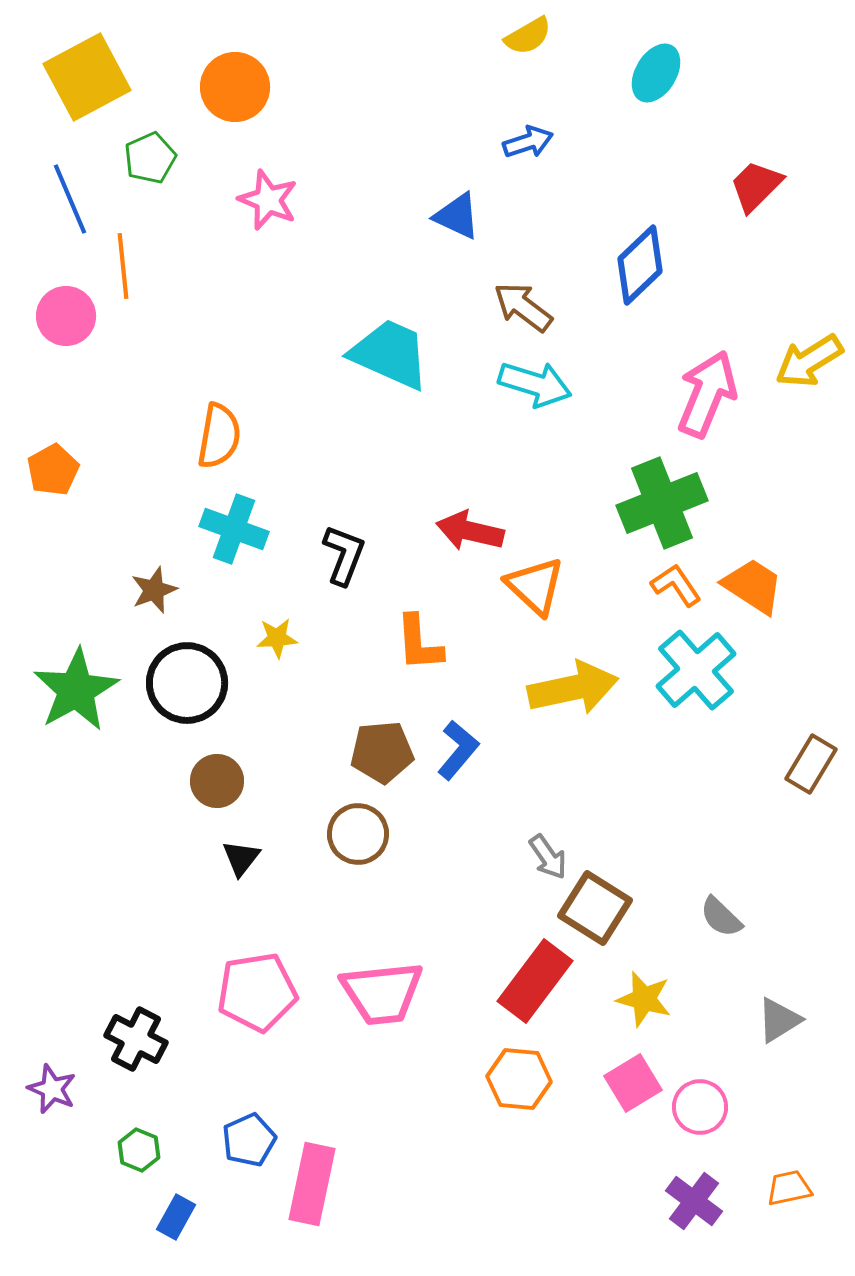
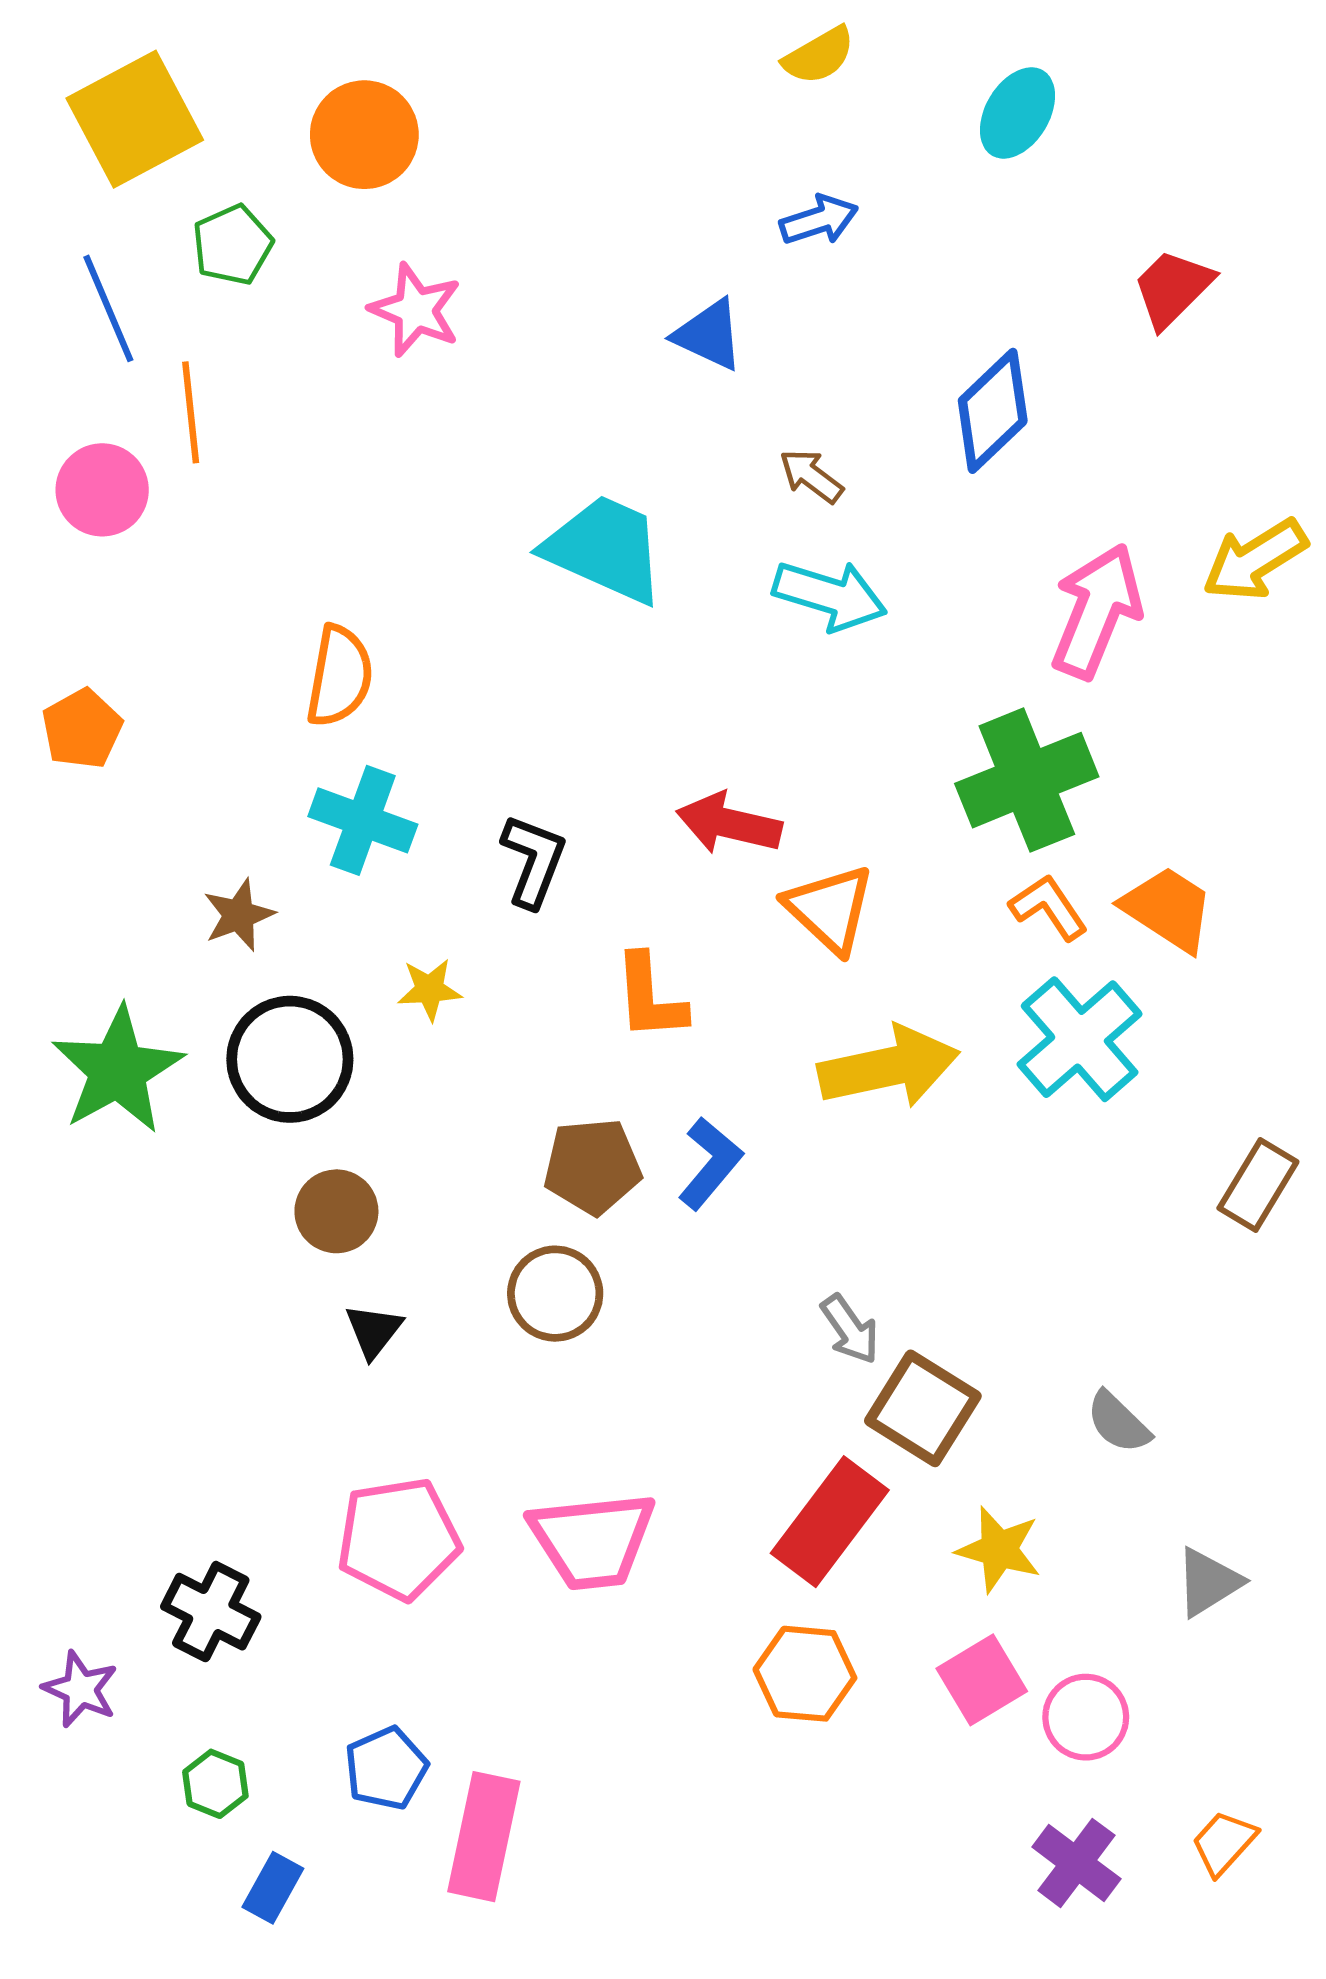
brown arrow: (523, 307) -> (811, 476), size x0.7
orange trapezoid: (789, 1188) -> (1224, 1843), turned -36

